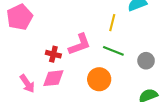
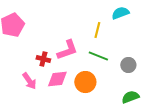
pink diamond: (53, 78) -> (57, 79), moved
pink arrow: (27, 84) -> (29, 81), moved

